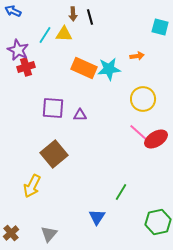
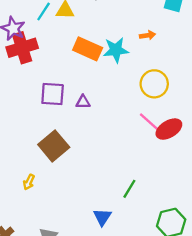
red cross: (26, 67) -> (22, 48), size x1.5
yellow arrow: (32, 186) -> (29, 182), size x0.6

